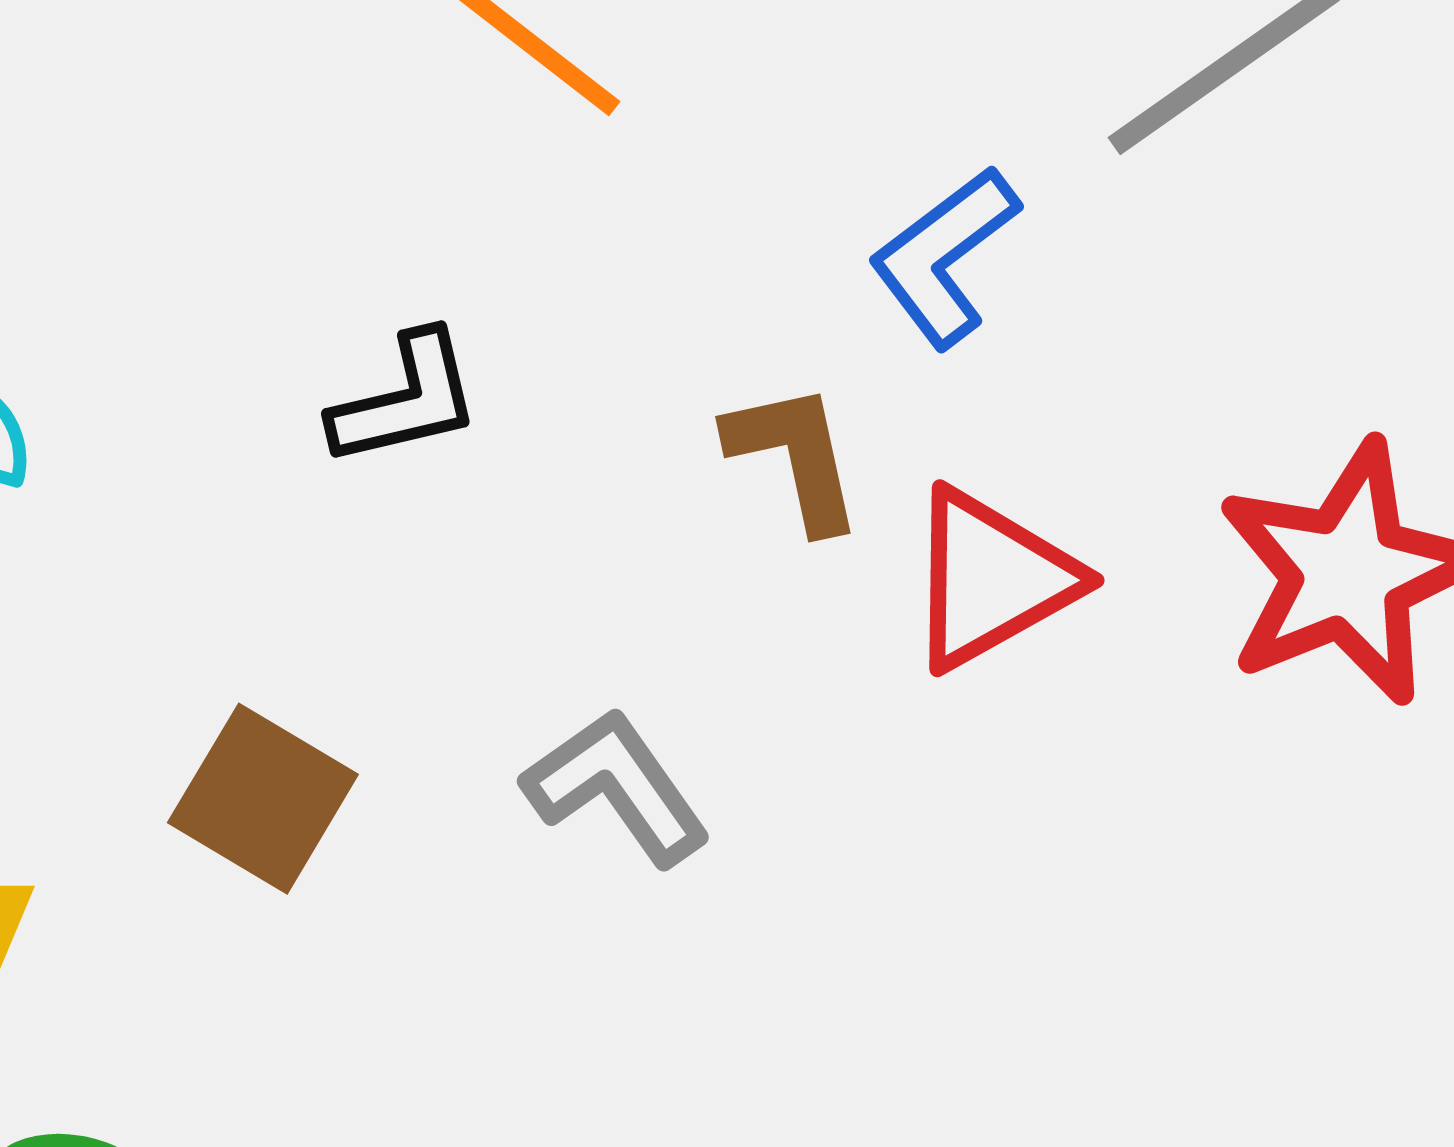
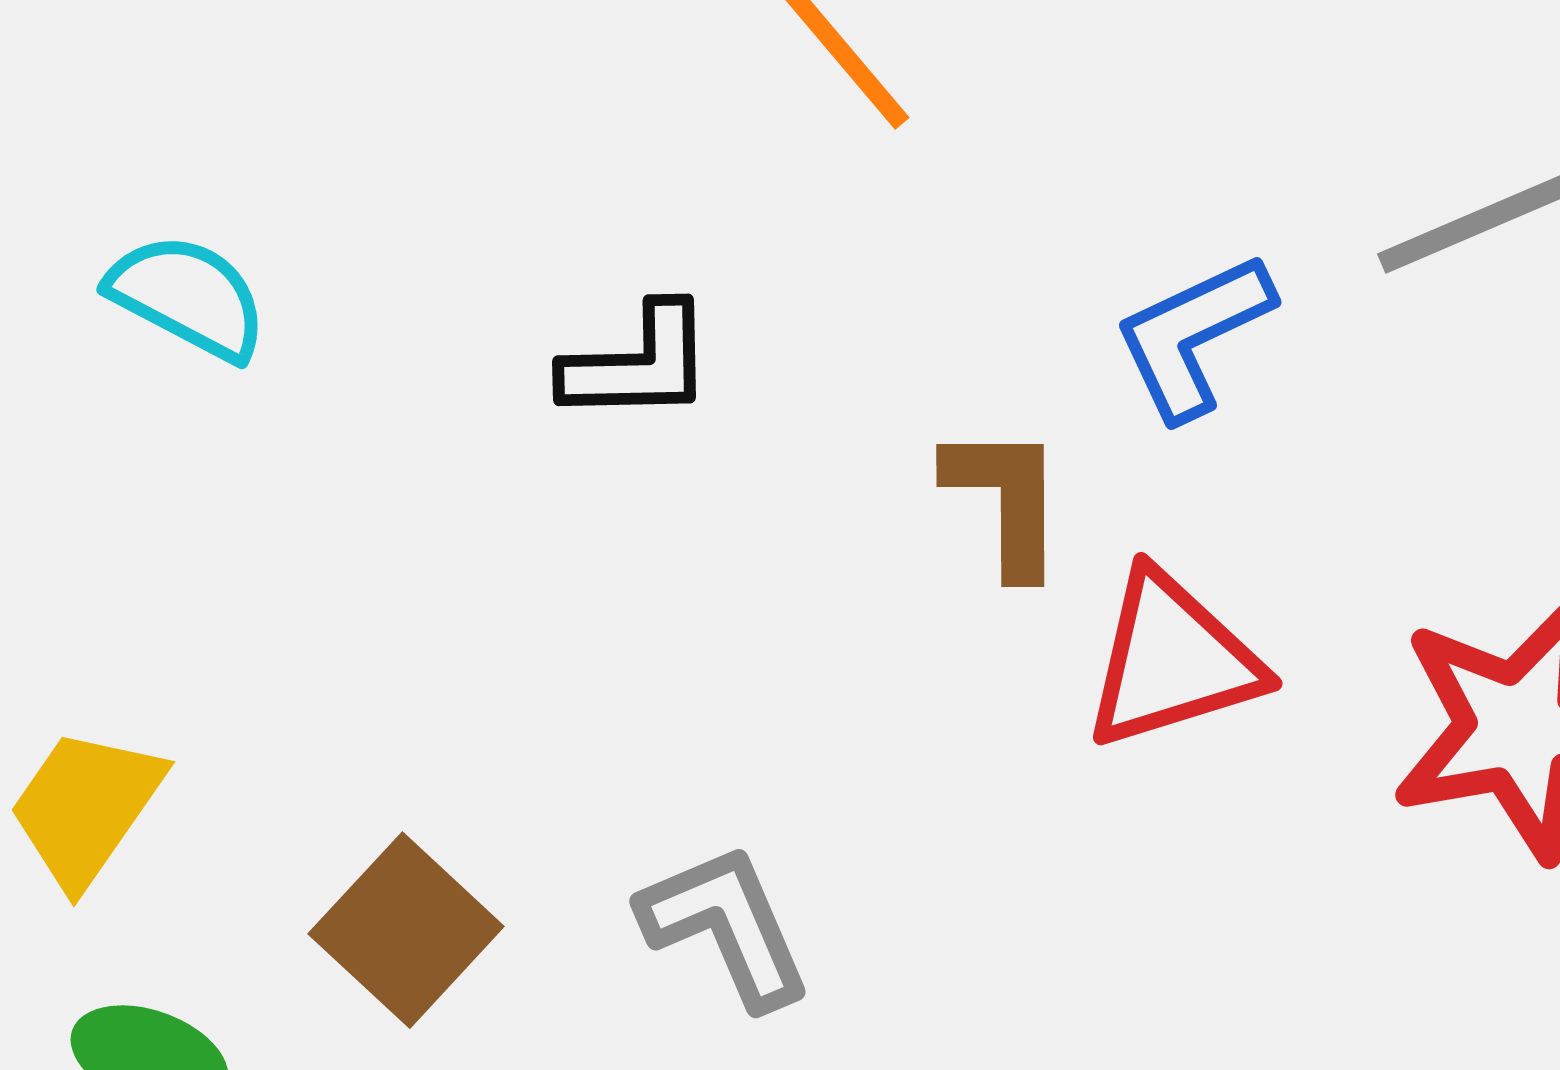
gray L-shape: (617, 787) -> (726, 926), moved
brown square: (263, 799) -> (406, 930), moved

